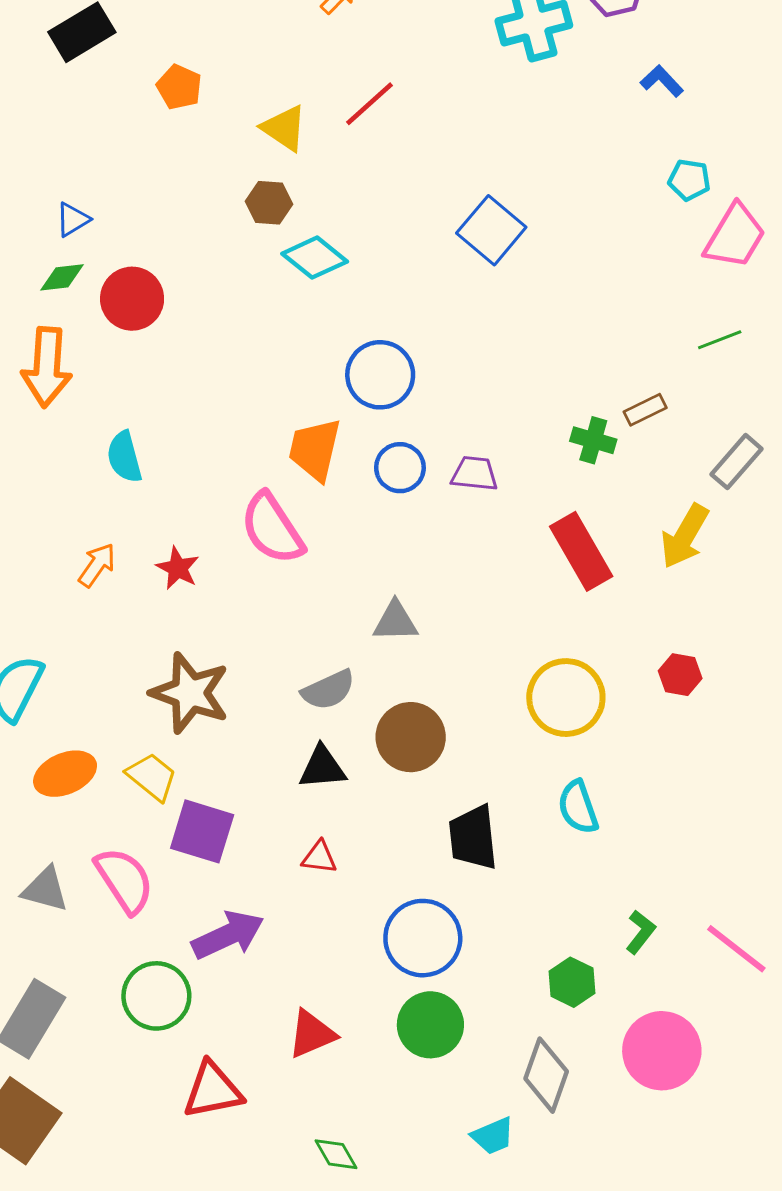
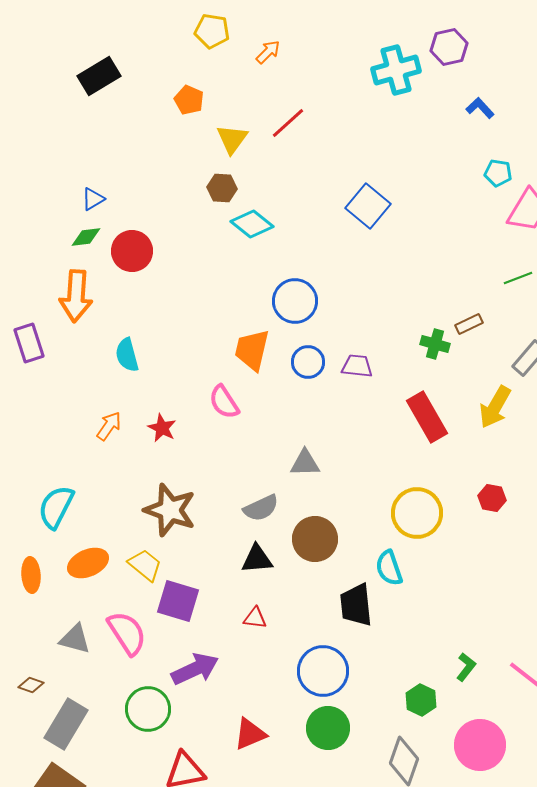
orange pentagon: (179, 87) -> (189, 100), moved
yellow triangle: (284, 128) -> (232, 139), turned 32
pink semicircle: (272, 529) -> (224, 402), size x0.7
cyan semicircle: (578, 807) -> (389, 568), moved

